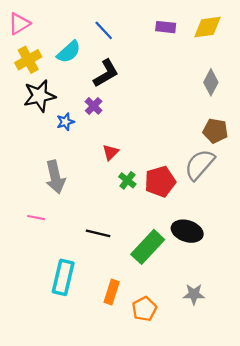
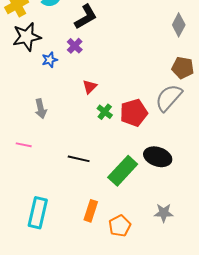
gray arrow: (55, 177) -> (41, 109), size x0.7
cyan rectangle: (63, 277) -> (38, 213), moved

